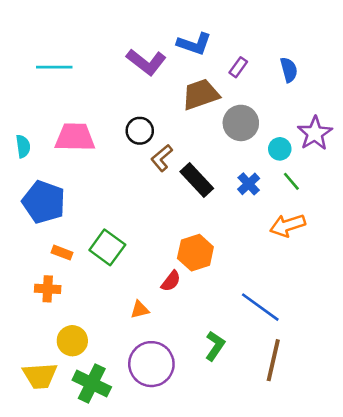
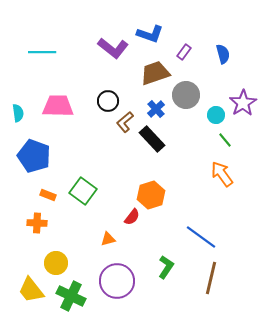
blue cross: (249, 184) -> (156, 109), moved
orange arrow: (288, 225) -> (222, 174), turned 72
yellow trapezoid: (40, 376) -> (31, 290), turned 56

